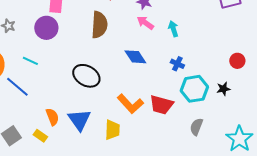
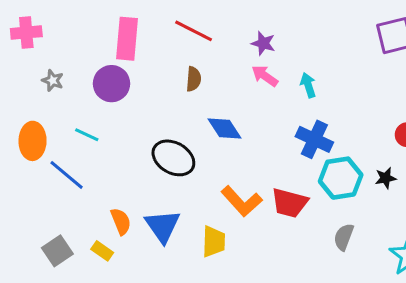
brown semicircle: (99, 25) -> (194, 79), size x0.6
blue diamond: (135, 57) -> (225, 129), moved
blue cross: (177, 64) -> (314, 139), size x1.6

